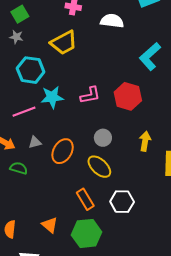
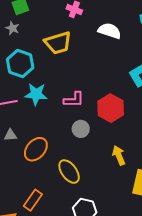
gray circle: (103, 138) -> (81, 129), moved
yellow arrow: (145, 141) -> (119, 155), turned -42
orange rectangle: (85, 199) -> (33, 200), moved, turned 55

